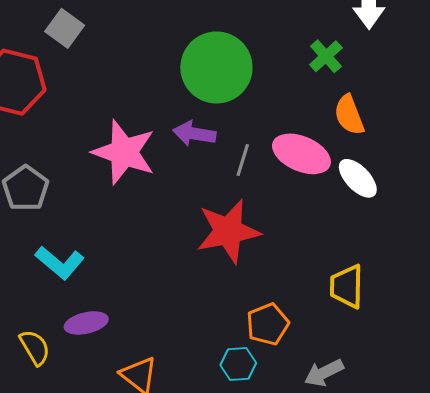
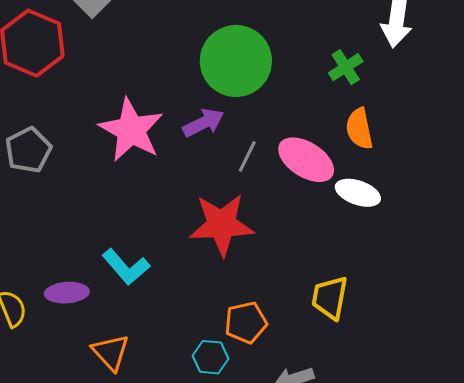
purple arrow: (194, 134) -> (203, 123), turned 135
white ellipse: (358, 178) -> (358, 193), turned -36
cyan L-shape: (60, 263) -> (126, 267), moved

